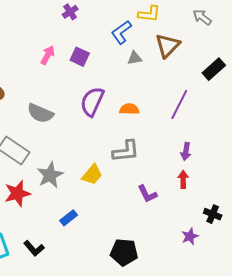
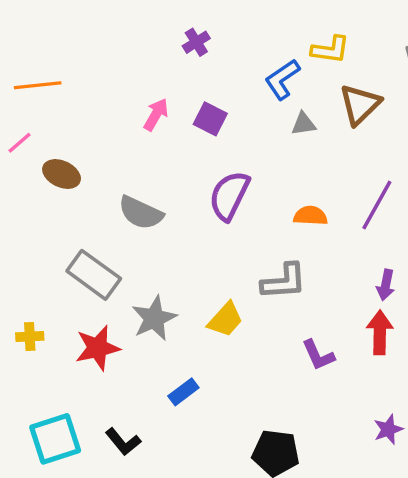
orange semicircle: (129, 109) -> (310, 216), moved
red arrow: (183, 179) -> (380, 332), size x1.4

